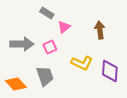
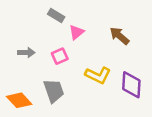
brown arrow: (100, 30) -> (119, 36), turned -42
gray arrow: (22, 44) -> (26, 53), size x0.6

